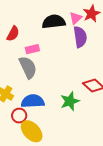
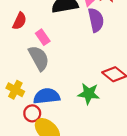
pink rectangle: (32, 49) -> (43, 37), turned 72
green star: (70, 101) -> (89, 94), turned 30

